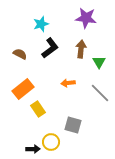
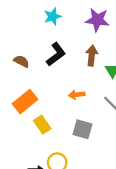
cyan star: (41, 24) -> (53, 16), moved
gray square: (73, 125) -> (82, 129), moved

